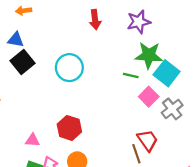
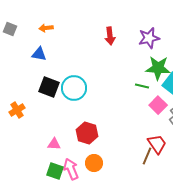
black square: (22, 62) -> (49, 87), moved, turned -30
cyan circle: (69, 68) -> (74, 88), moved
brown line: (136, 154) -> (147, 156), turned 42

